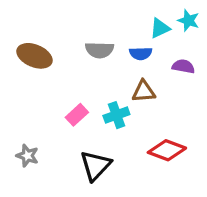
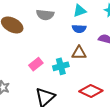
cyan triangle: (160, 28) -> (80, 11), moved
gray semicircle: (99, 50) -> (45, 15), moved

